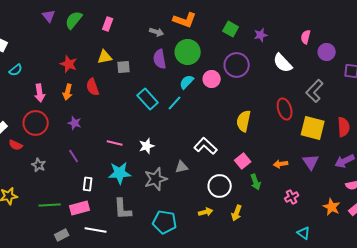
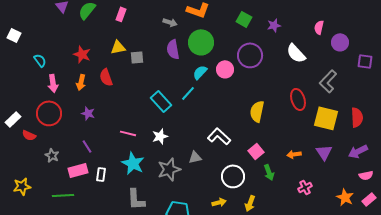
cyan semicircle: (16, 70) -> (40, 60), moved, turned -88
cyan rectangle: (148, 99) -> (161, 101), moved
cyan star: (120, 173) -> (133, 163), turned 30
pink rectangle: (80, 208) -> (78, 170), moved

